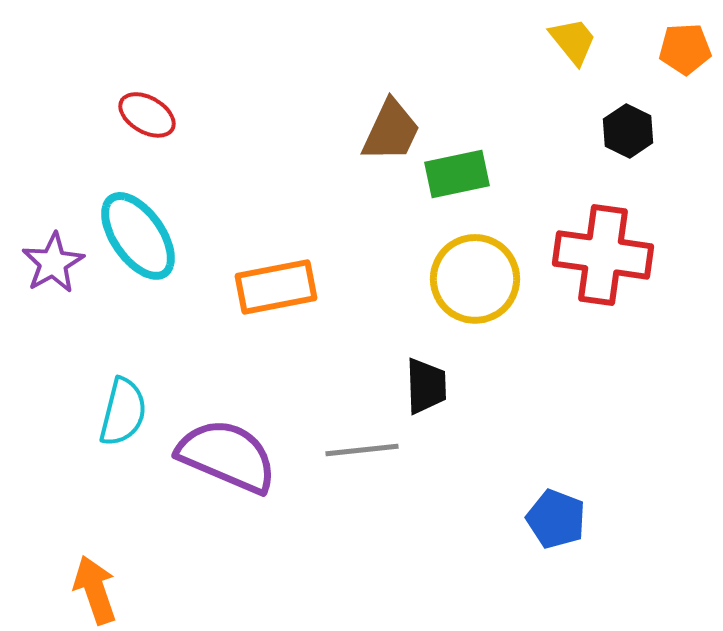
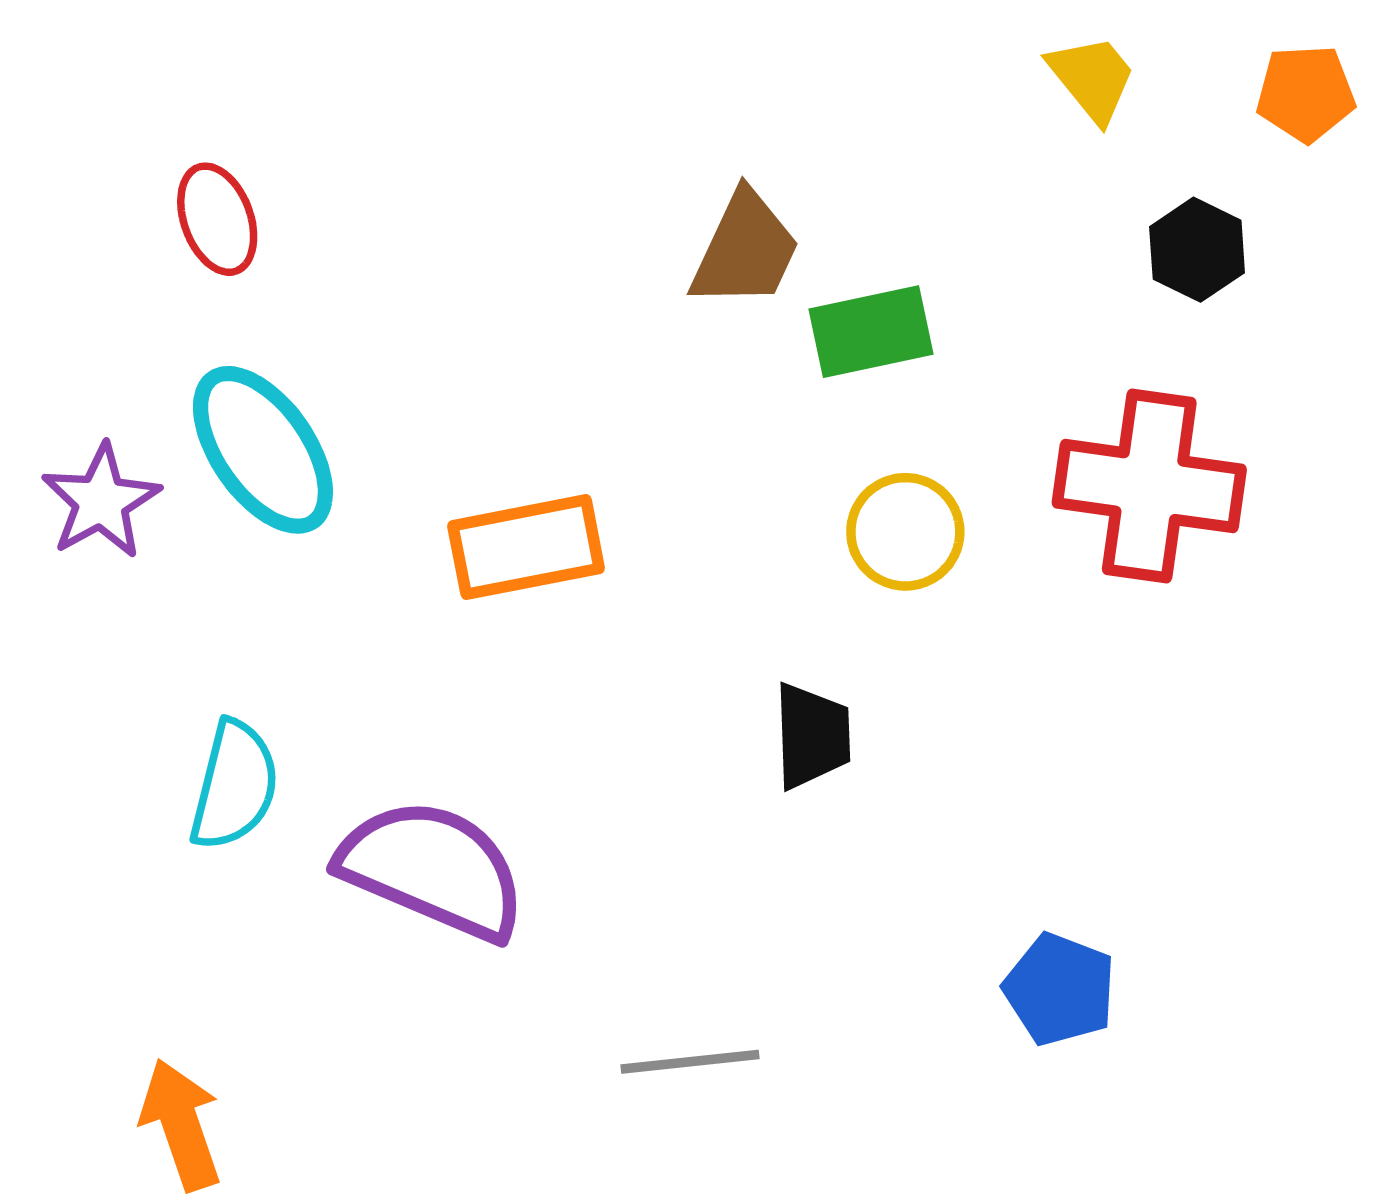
red ellipse: (147, 115) -> (217, 219), moved, turned 40
yellow circle: (475, 279) -> (905, 532), size x0.7
gray line: (362, 450) -> (690, 1062), moved

